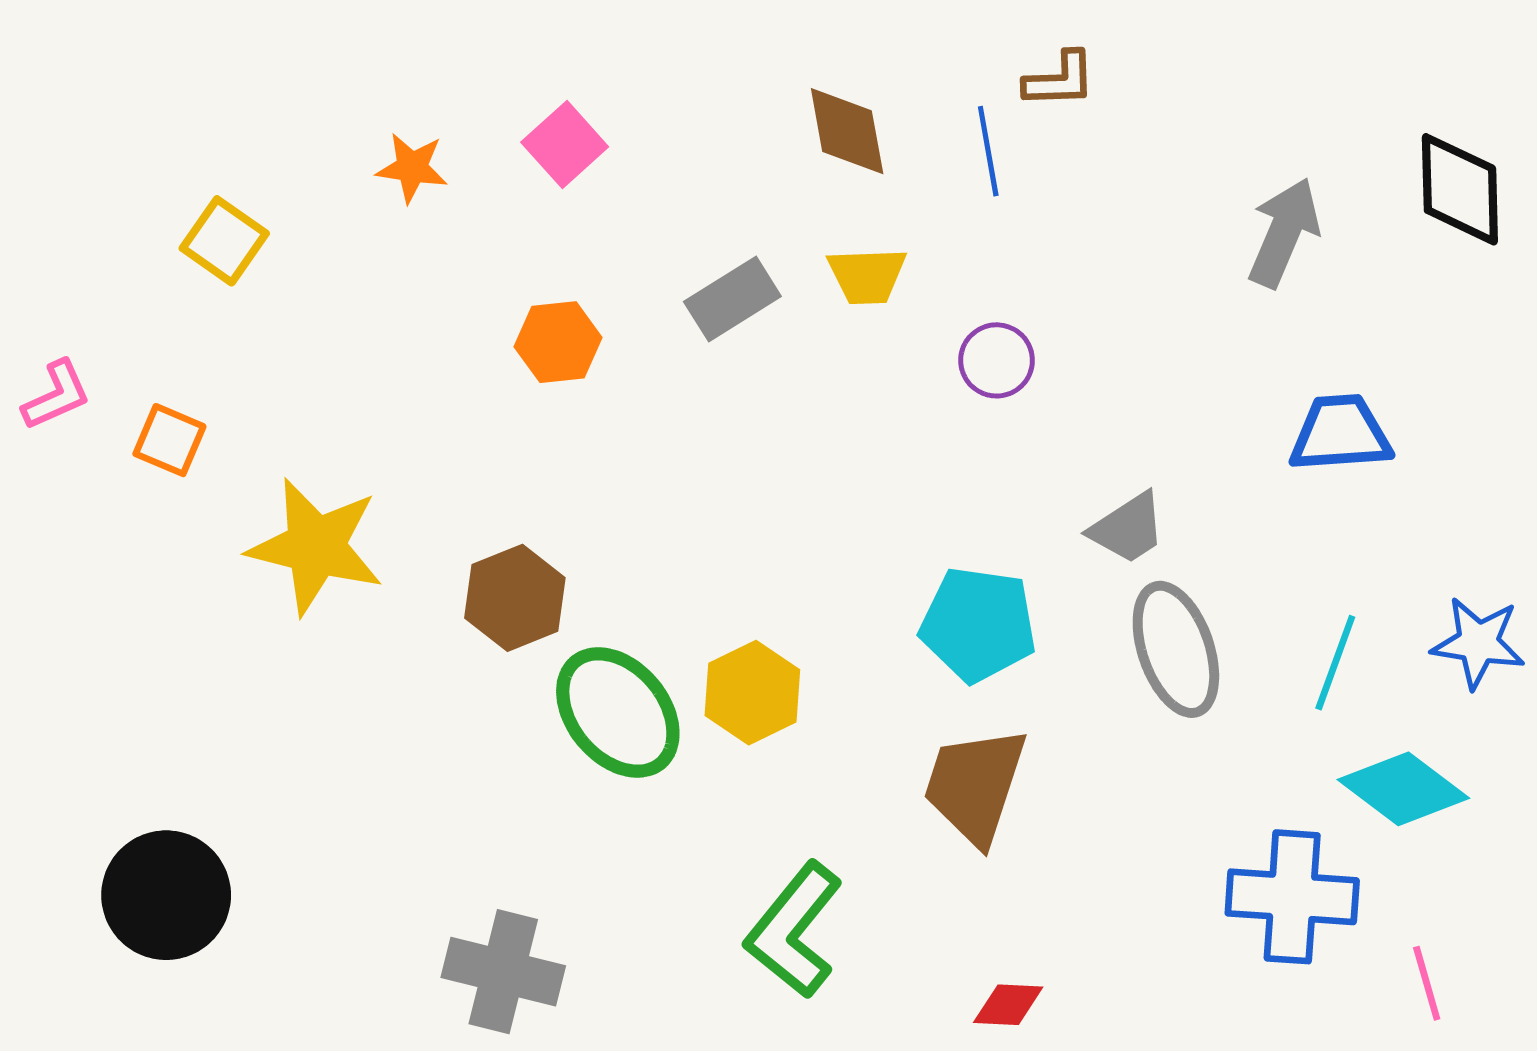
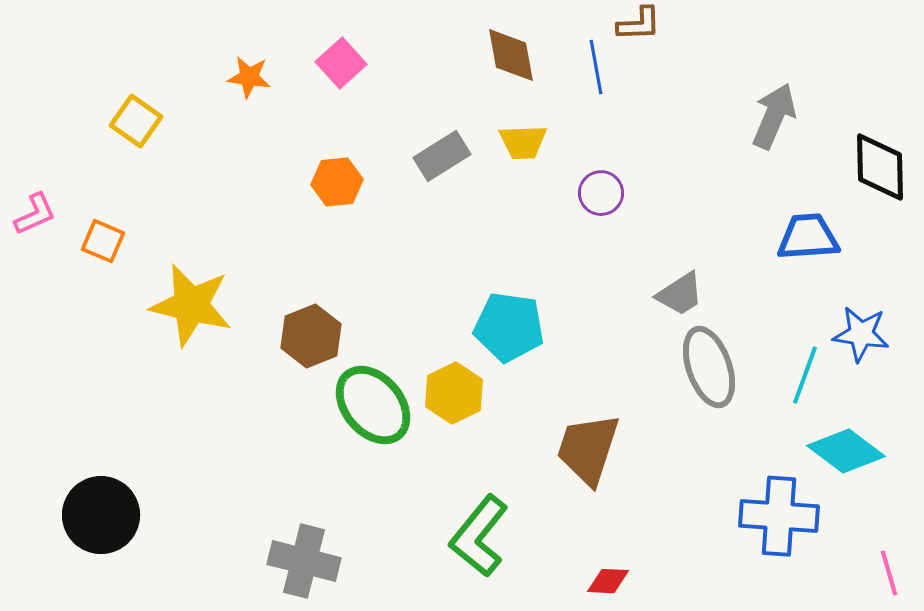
black diamond: (1460, 189) -> (880, 167), moved
cyan pentagon: (978, 624) -> (509, 327), moved
blue star: (1478, 643) -> (861, 334), moved
pink line: (1427, 983) -> (889, 573), moved

